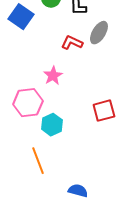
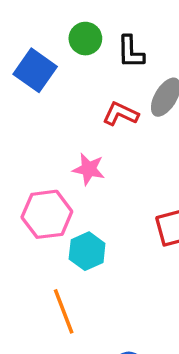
pink star: (53, 76) -> (89, 169), turned -30

